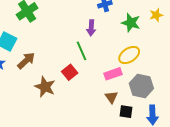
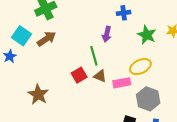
brown arrow: (26, 61) -> (46, 39), moved
brown star: (45, 87) -> (38, 94), moved
brown triangle: (111, 97) -> (100, 76), moved, turned -40

